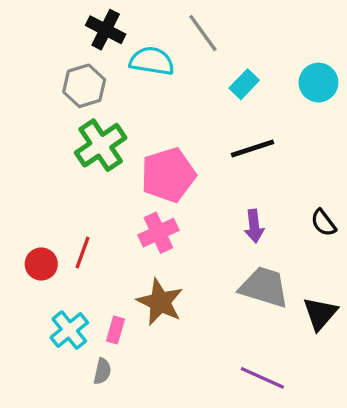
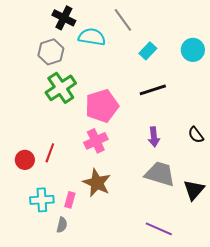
cyan cross: (69, 330) -> (42, 200), turned 35

